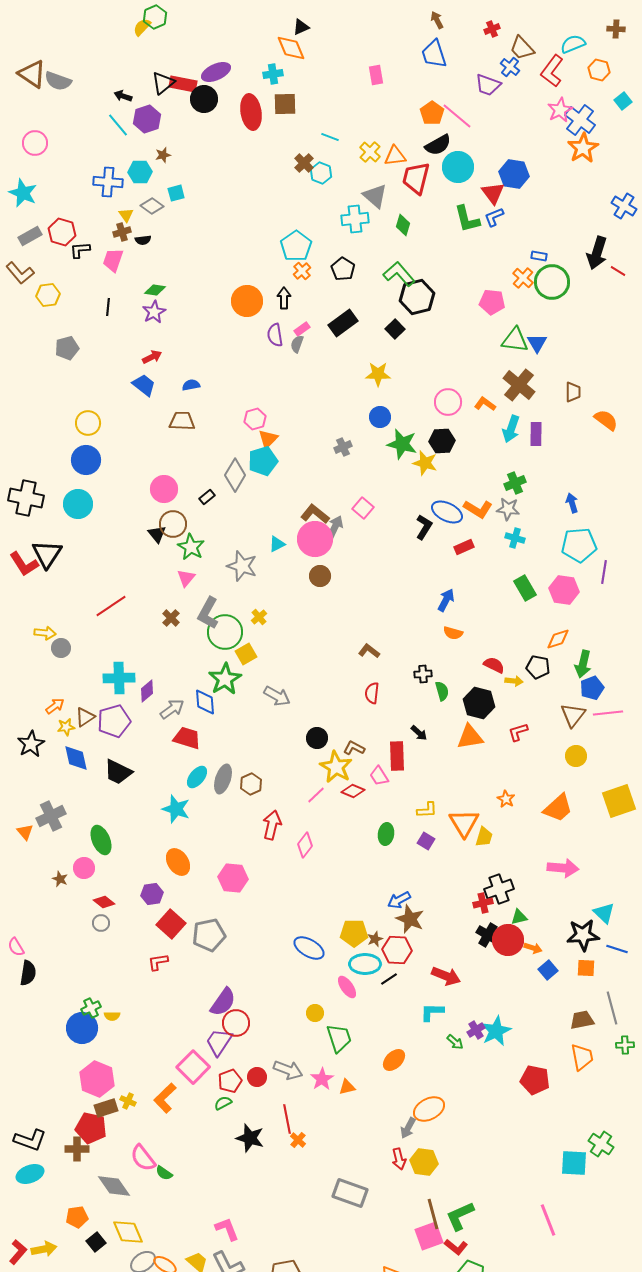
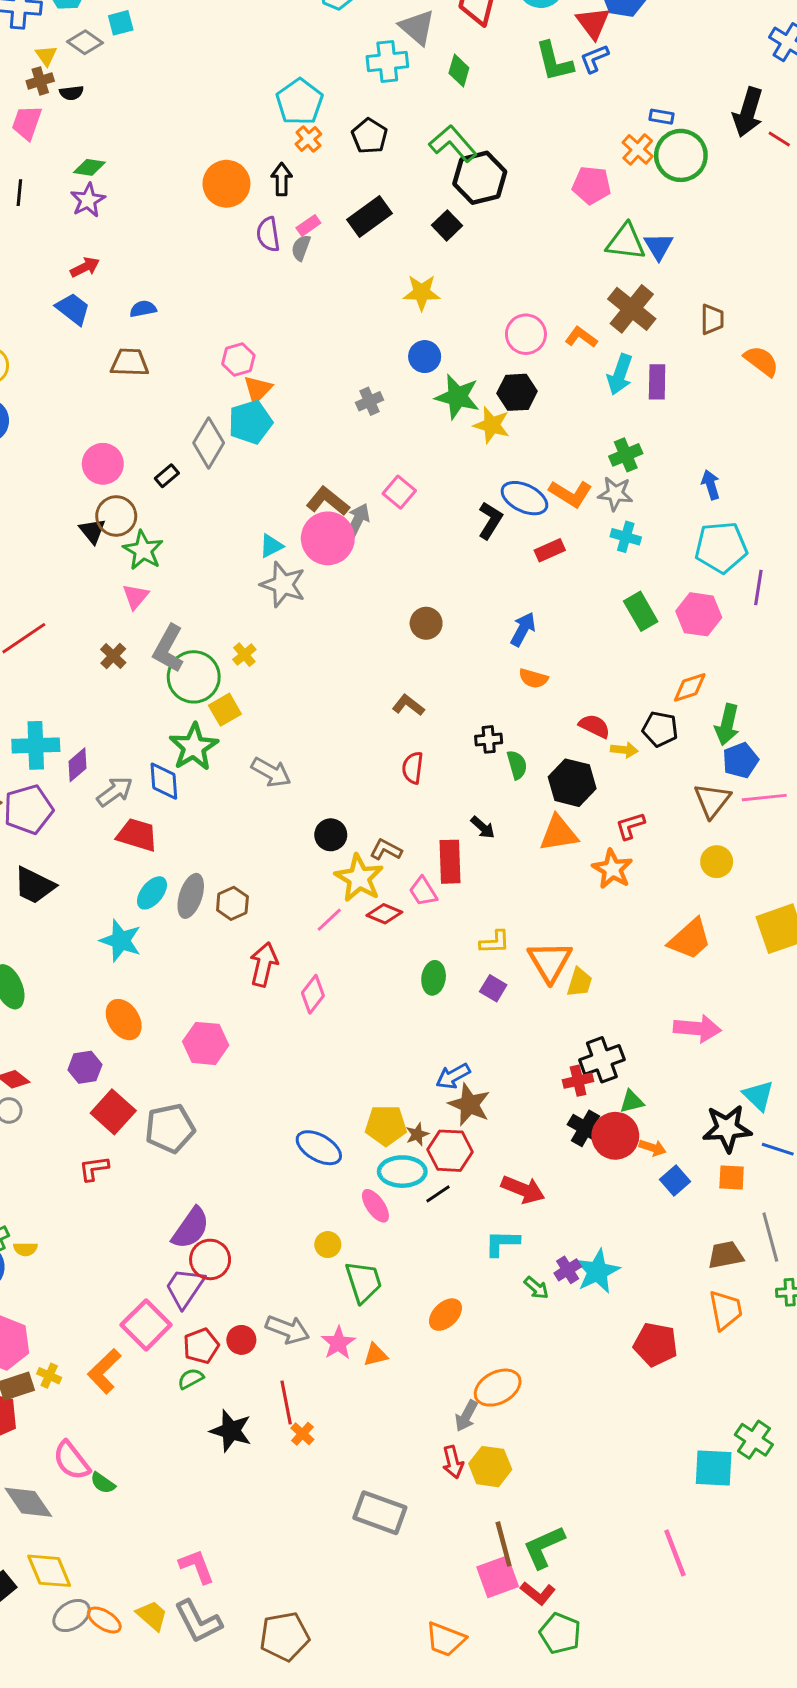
gray star: (242, 566) -> (283, 585), moved
brown circle: (320, 576) -> (426, 623), moved
orange star: (506, 799) -> (612, 869), moved, size x1.5

